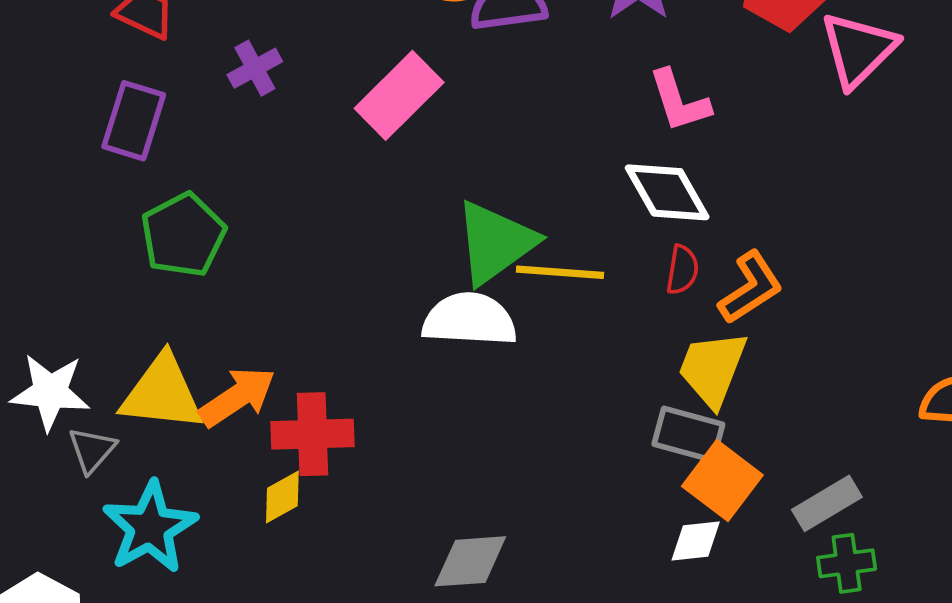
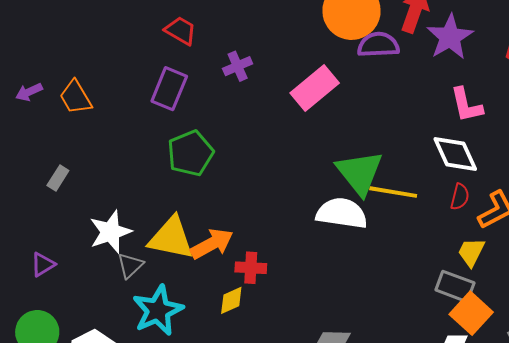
green triangle: (495, 242) -> (360, 173), turned -38
yellow trapezoid: (712, 369) -> (471, 252), size x0.7
white star: (50, 392) -> (110, 232), turned -30
red cross: (312, 434) -> (251, 268), size x0.7

